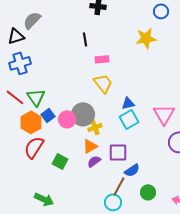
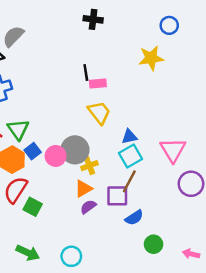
black line: (85, 39) -> (86, 73), moved
green square: (60, 161) -> (33, 207), moved
brown line: (119, 186) -> (129, 181), moved
cyan circle: (113, 202) -> (71, 256), moved

